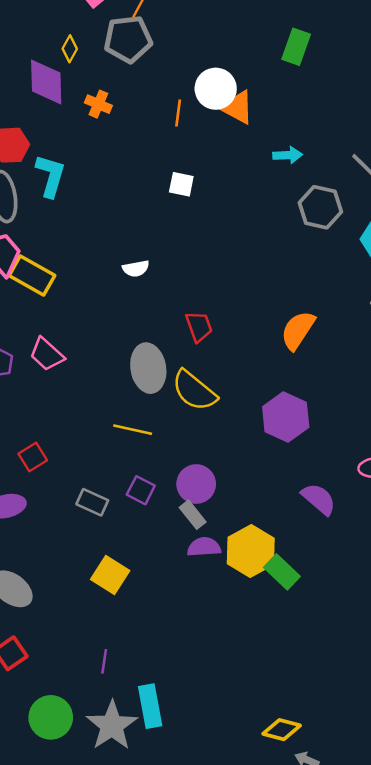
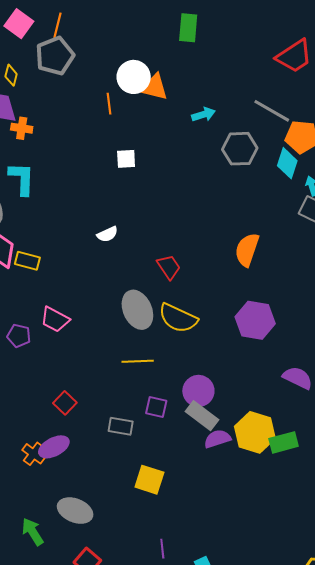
orange cross: (98, 104) -> (22, 128), moved
yellow rectangle: (32, 276) -> (27, 261), size x0.7
gray rectangle: (193, 515) -> (202, 416), size x1.4
green rectangle: (282, 572) -> (284, 442), turned -44

